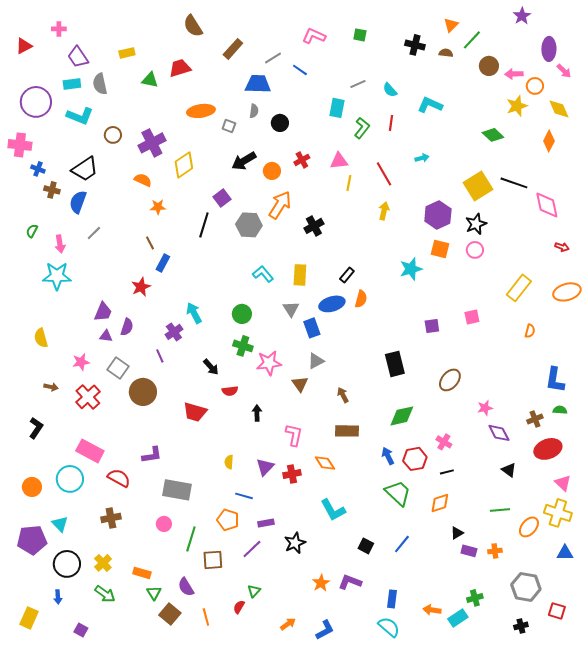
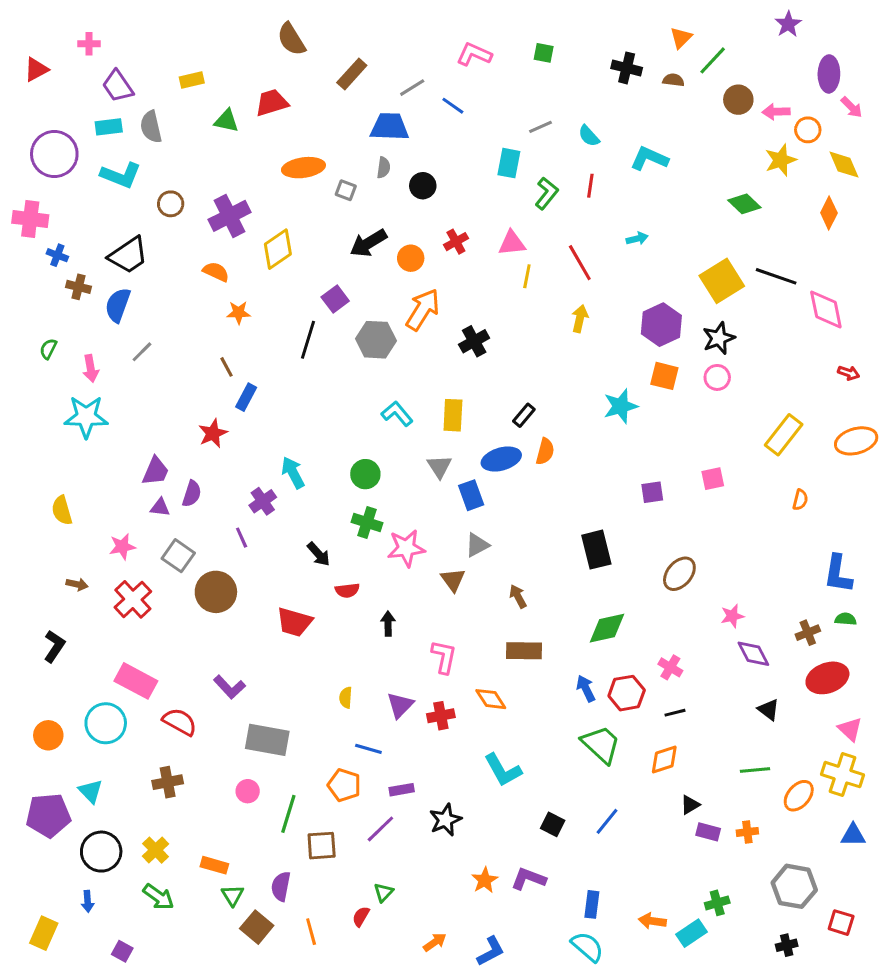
purple L-shape: (152, 455) -> (229, 687), turned 55
purple semicircle: (186, 587) -> (281, 886), turned 42

